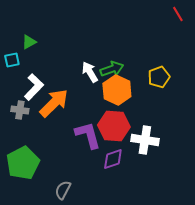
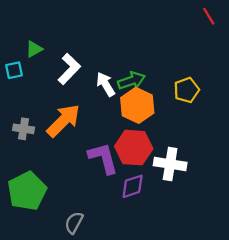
white L-shape: (34, 87) -> (69, 69), moved

